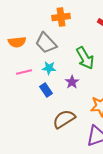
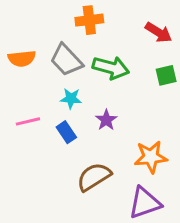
green arrow: (85, 58) -> (111, 68), moved, turned -45
pink line: (24, 72) -> (28, 121), moved

